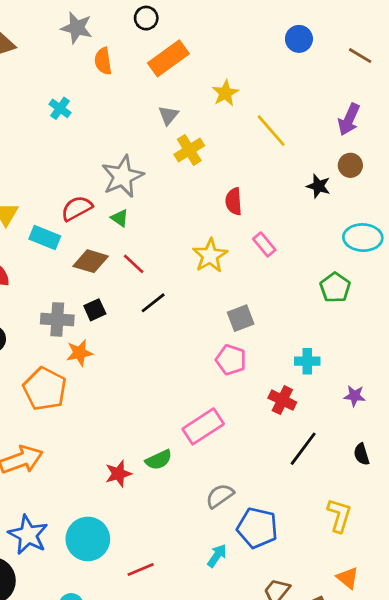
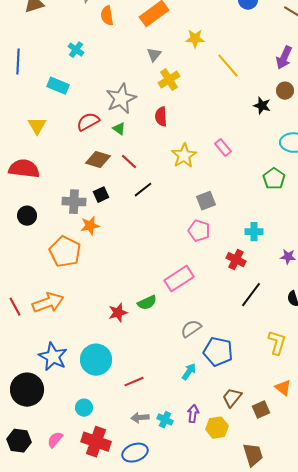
yellow star: (225, 93) -> (195, 39), turned 30
red semicircle: (234, 201) -> (161, 117), moved
cyan rectangle: (45, 238) -> (58, 86), moved

